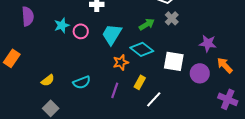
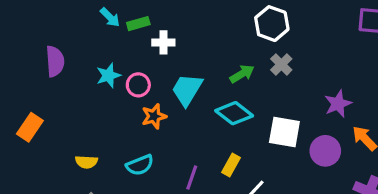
purple star: (208, 43) -> (338, 104), turned -30
orange star: (121, 62) -> (154, 116), moved
yellow semicircle: (48, 80) -> (86, 162), turned 40

